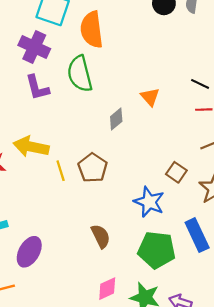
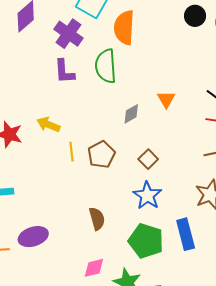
yellow arrow: (31, 147) -> (49, 125), size x0.7
brown square: (176, 172) -> (148, 159), moved
purple ellipse: (29, 252) -> (33, 237), moved, turned 32

